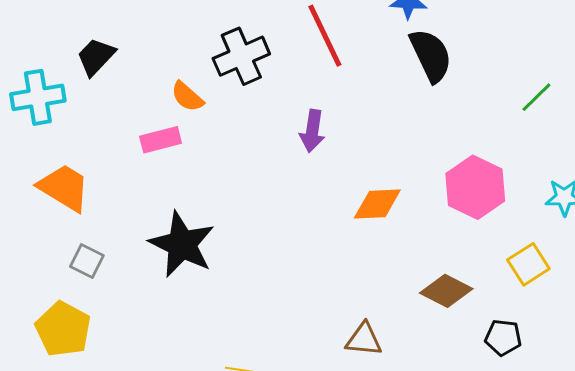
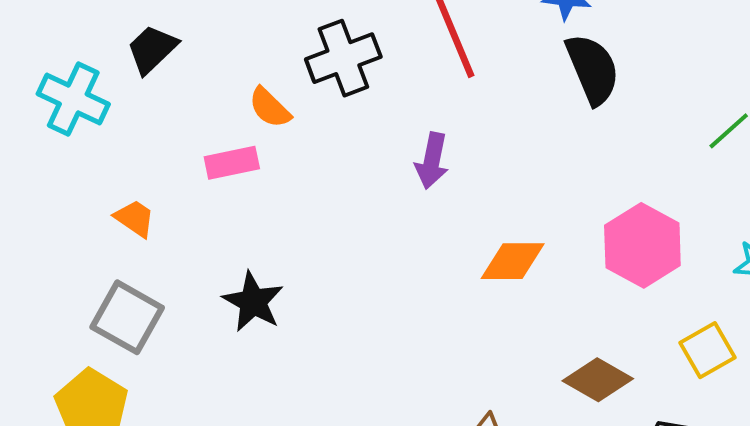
cyan cross: (38, 97) -> (73, 99), turned 32
orange trapezoid: (64, 188) -> (135, 218), moved, size x0.6
black star: (182, 244) -> (253, 302), size x0.7
gray square: (87, 261) -> (127, 317), size x1.6

